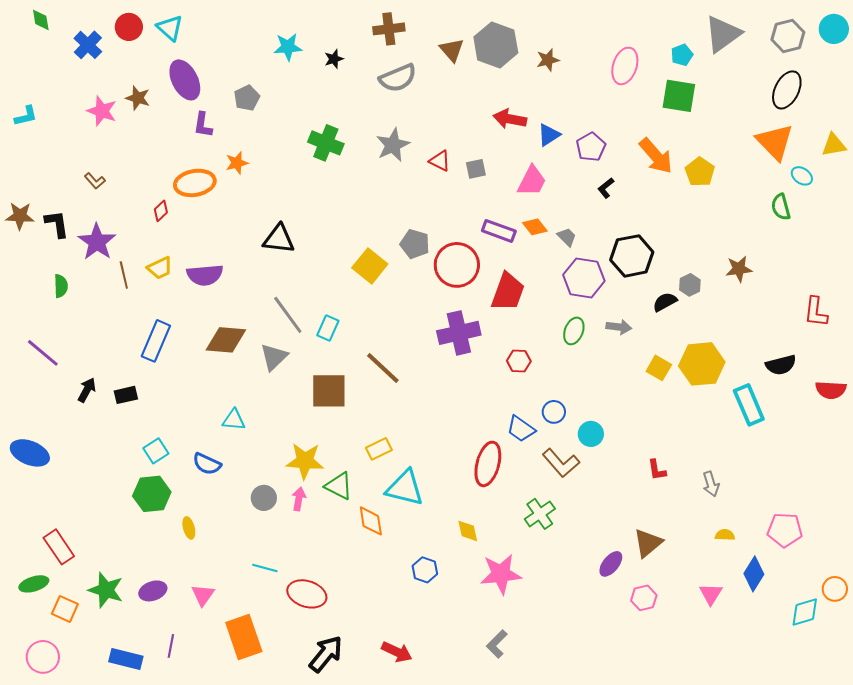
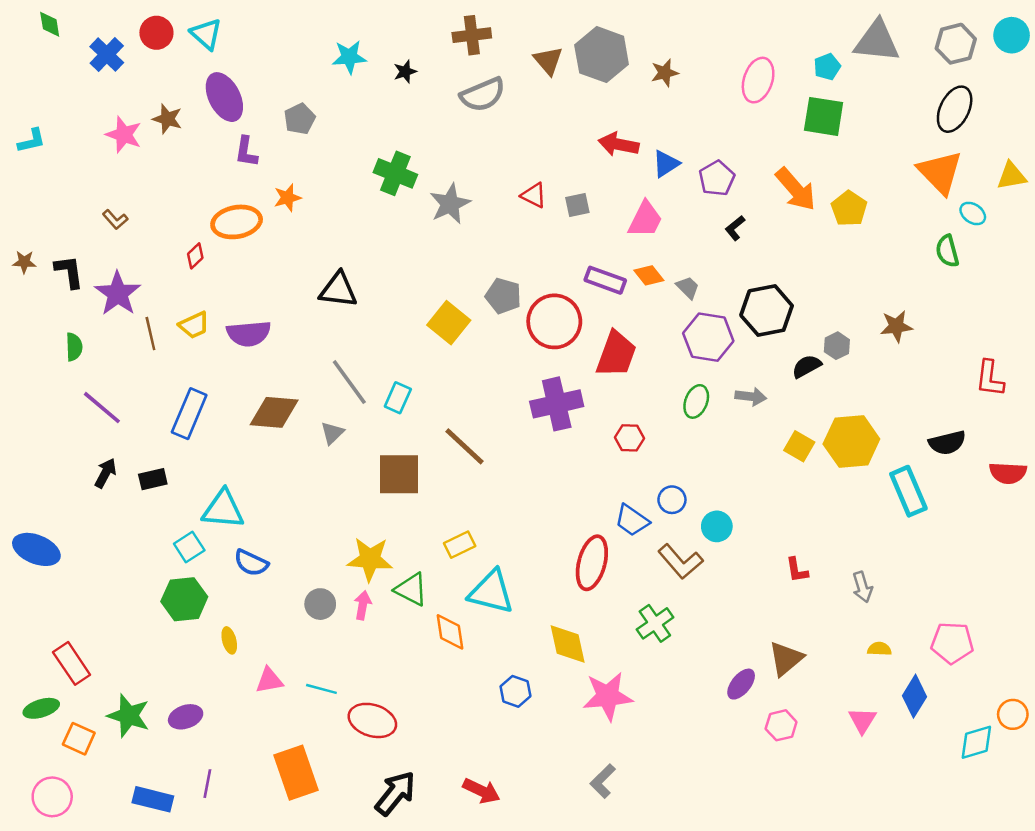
gray triangle: (723, 34) -> (877, 41), turned 42
gray star: (393, 145) -> (450, 204), moved
brown star: (20, 216) -> (24, 262), size x0.7
purple line: (43, 353) -> (102, 408), moved
gray triangle: (274, 357) -> (332, 433), size x0.7
cyan triangle: (234, 420) -> (223, 509), moved, size x1.5
yellow diamond: (468, 531) -> (568, 644), size x1.5
pink triangle: (203, 595) -> (269, 680), moved, turned 45

